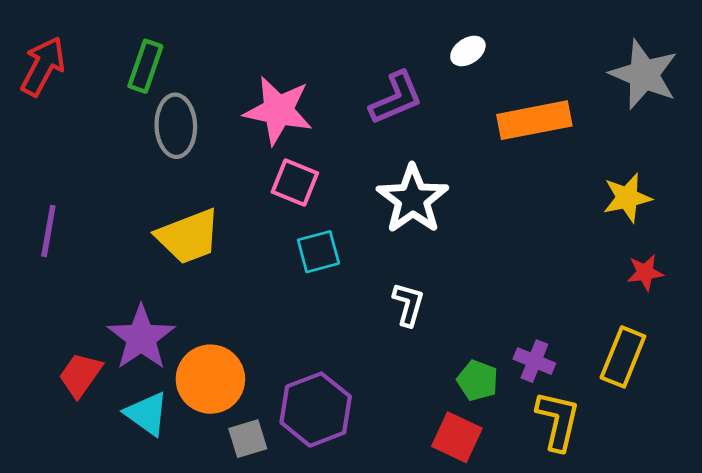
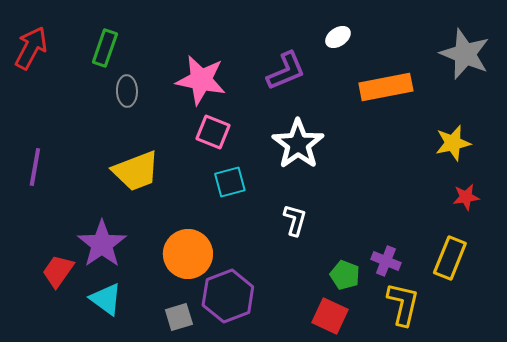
gray ellipse: (176, 126) -> (127, 91), size x0.7
orange circle: (210, 379) -> (188, 254), moved

